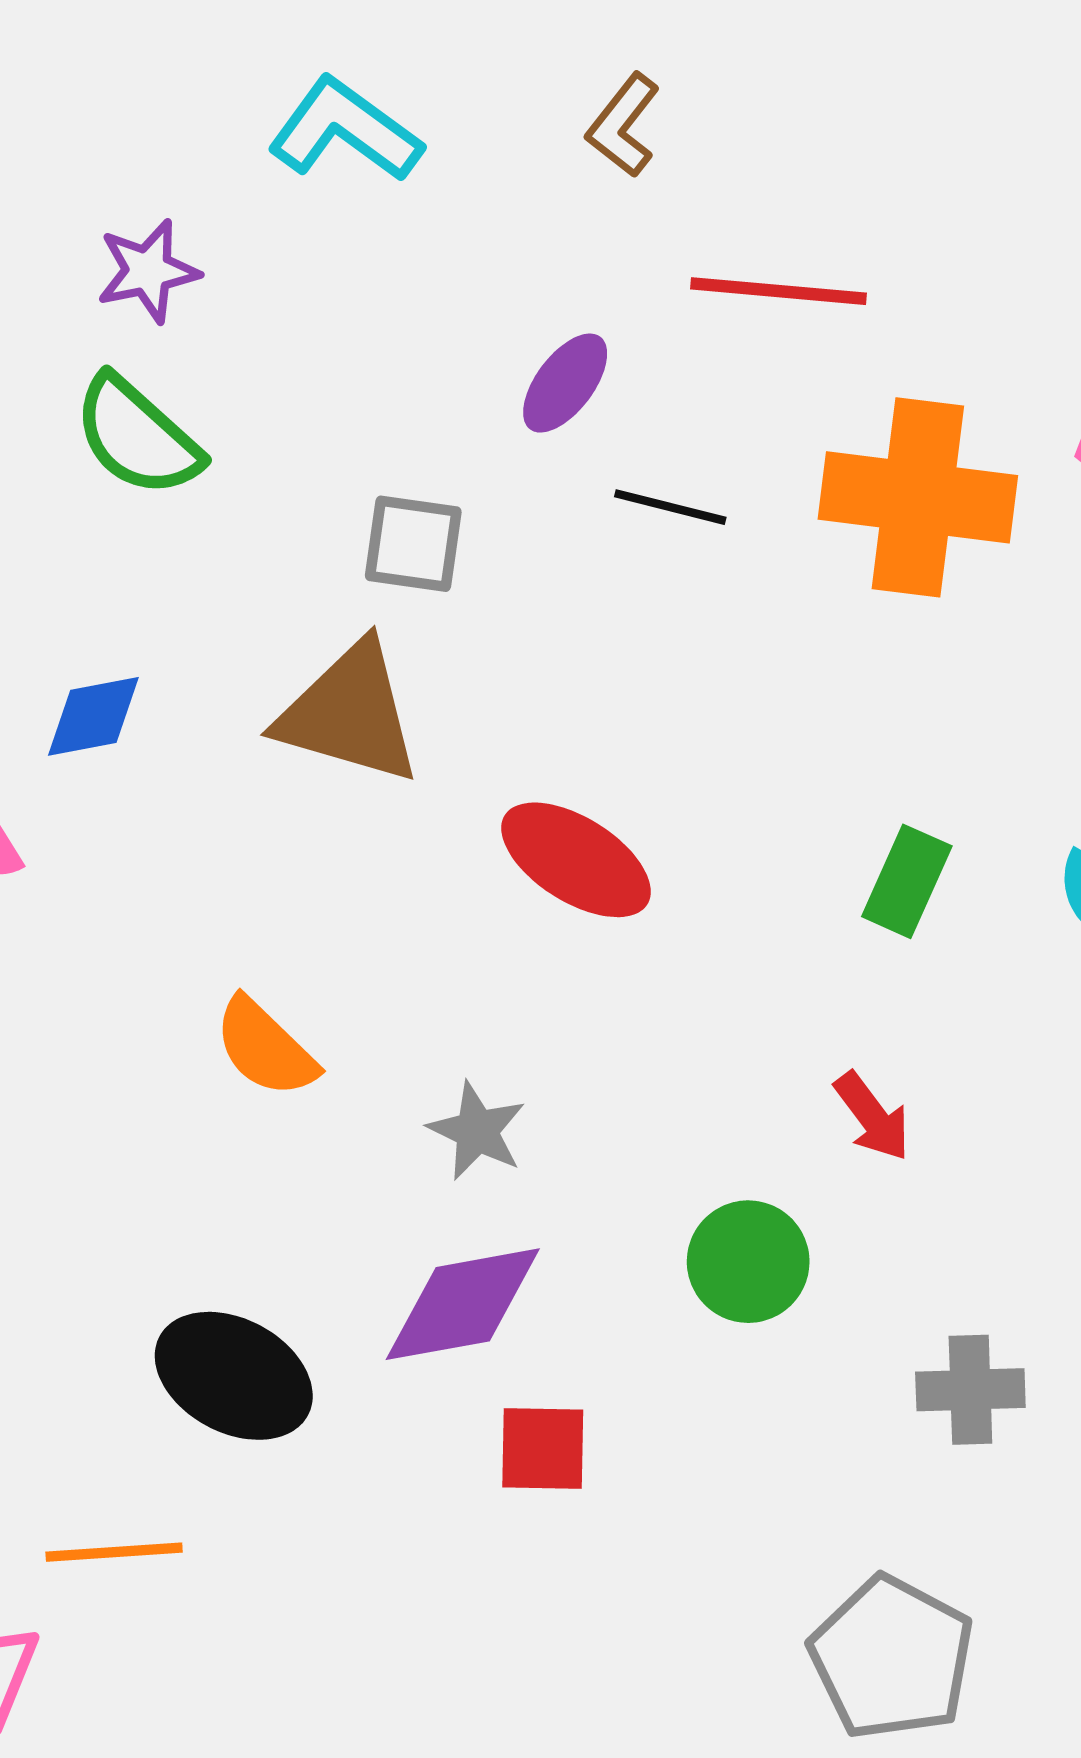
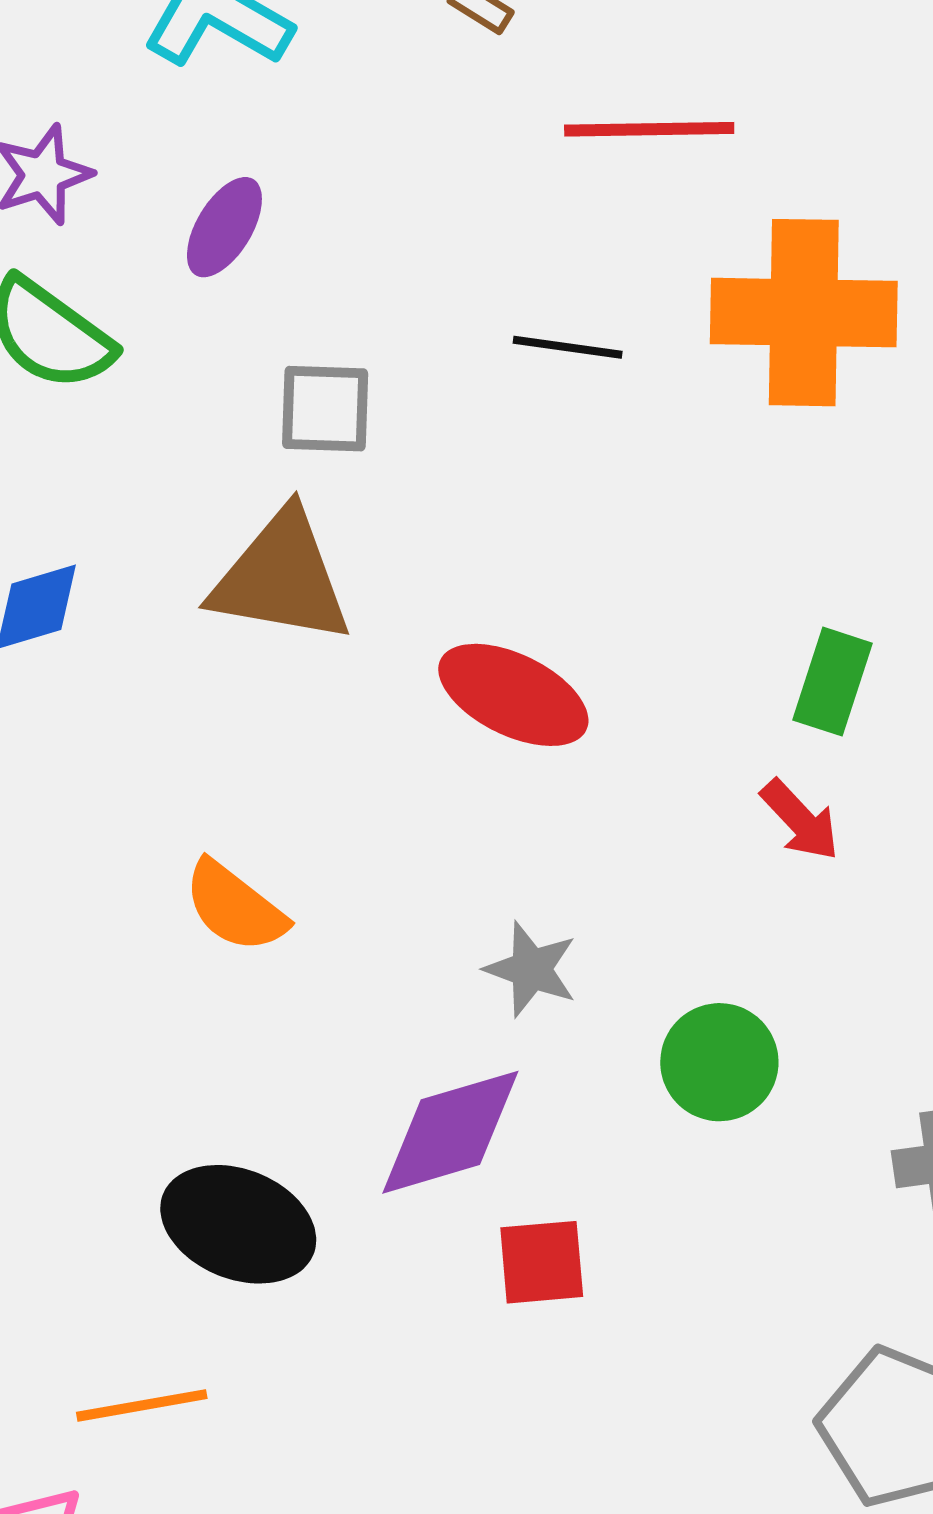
purple ellipse: (565, 383) -> (224, 227), moved
red arrow: (872, 1117) -> (800, 820), moved
gray star: (477, 1131) -> (531, 969), moved

